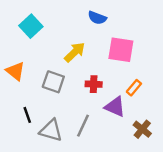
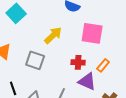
red cross: (94, 84) -> (78, 62), moved

